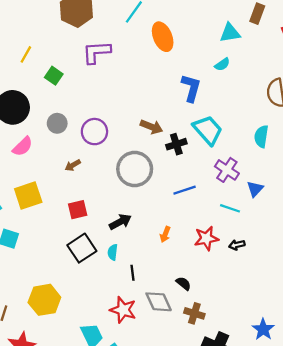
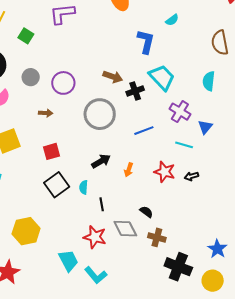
brown arrow: (73, 165) -> (46, 113), turned -144
black arrow: (120, 222) -> (101, 161), moved
red star: (206, 238) -> (165, 172), turned 30

